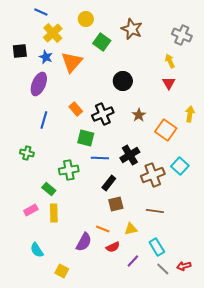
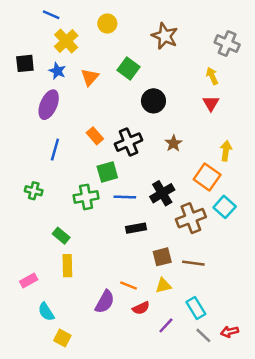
green square: (102, 42) -> (129, 68), moved
orange triangle: (72, 62) -> (90, 77), size x0.7
yellow arrow: (190, 114) -> (226, 151), moved
orange square: (166, 130) -> (207, 177), moved
green square: (86, 138) -> (107, 172), turned -30
green cross: (69, 170) -> (86, 197), moved
black rectangle: (109, 183) -> (136, 228), turned 42
brown square: (116, 204) -> (162, 257), moved
pink rectangle: (31, 210) -> (29, 281), moved
yellow square: (62, 271) -> (62, 338), moved

